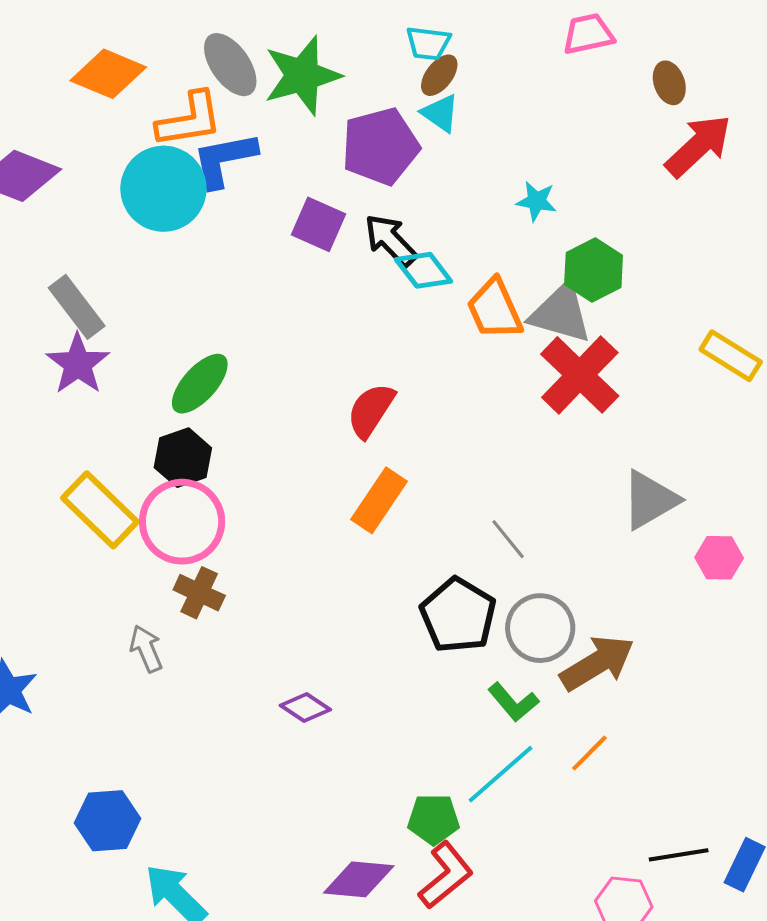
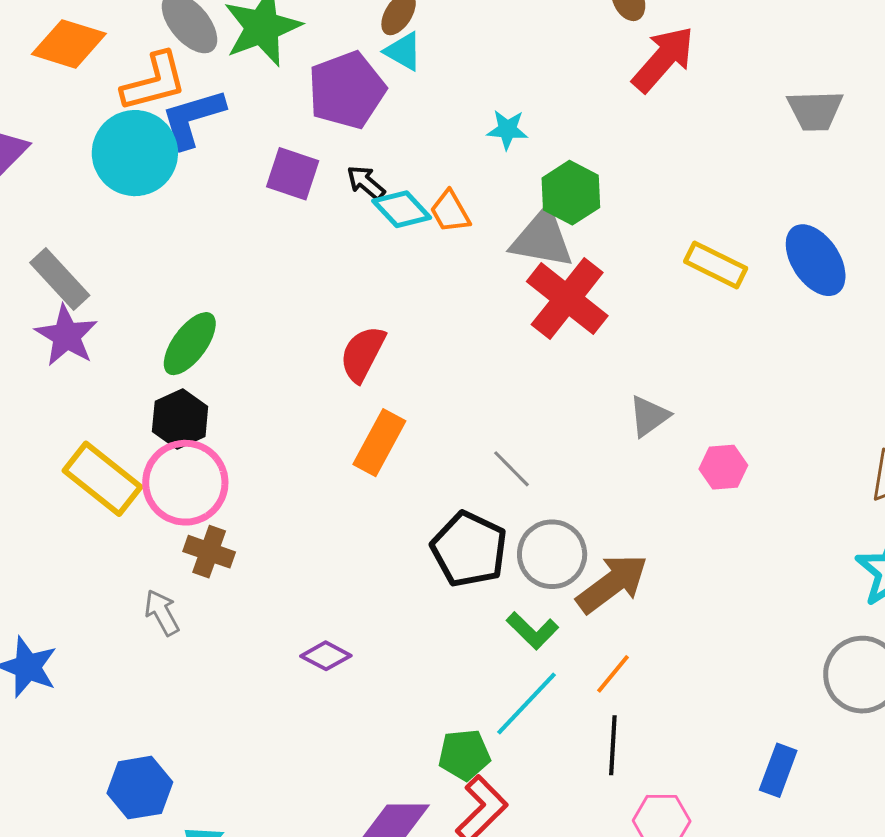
black arrow: (391, 240) -> (366, 183), size x0.7
orange trapezoid: (495, 309) -> (450, 212), moved, size x0.7
gray triangle: (650, 500) -> (649, 416), size x0.7
black line: (679, 855) -> (613, 745), moved, turned -72

